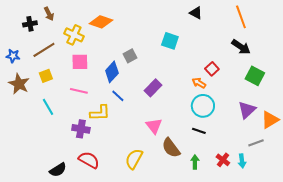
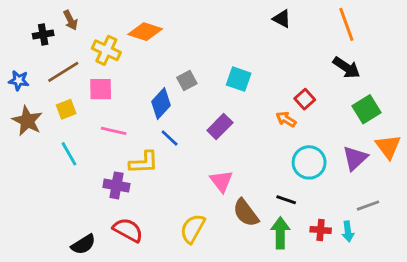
cyan square: (170, 41) -> (239, 79), moved
pink square: (80, 62) -> (101, 89), moved
green square: (255, 76) -> (367, 109), turned 30
cyan circle: (203, 106) -> (309, 162), moved
orange triangle: (270, 120) -> (388, 147), moved, turned -36
black line: (199, 131) -> (286, 200), moved
red cross: (223, 160) -> (321, 230), turned -32
green arrow: (195, 162) -> (280, 233), size x1.5

